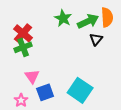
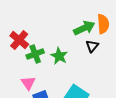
green star: (63, 18) -> (59, 56), moved
green cross: (23, 47) -> (35, 54), moved

